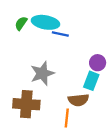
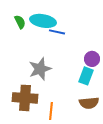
green semicircle: (21, 23) -> (20, 22), turned 120
brown semicircle: (78, 100) -> (89, 103), moved
orange line: (67, 118) -> (51, 111), moved

